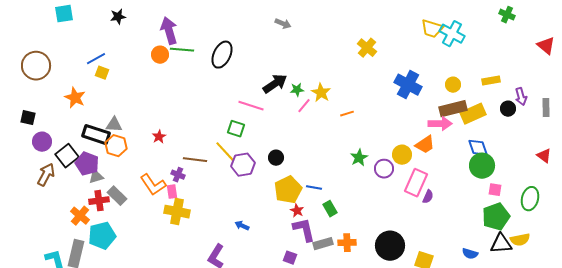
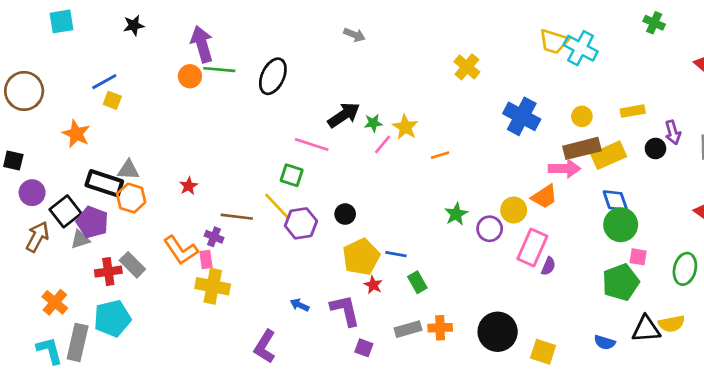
gray triangle: (96, 177) -> (80, 239), moved
orange cross: (80, 216) -> (55, 302), moved
green pentagon: (496, 217) -> (621, 282), moved
purple L-shape: (304, 230) -> (345, 310), moved

